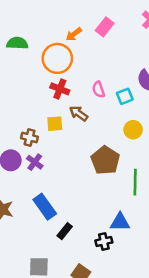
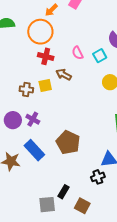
brown cross: (29, 138) -> (26, 89), moved
brown pentagon: (105, 160) -> (68, 142), moved
blue rectangle: (45, 207) -> (34, 150), moved
black rectangle: (65, 231) -> (64, 192), moved

